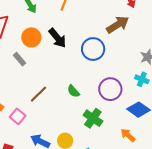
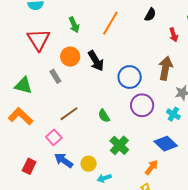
brown arrow: (118, 25) -> (165, 68), moved, turned -55
purple circle: (110, 89) -> (142, 105), moved
pink square: (18, 116) -> (54, 137), moved
orange arrow: (128, 135) -> (151, 167), turned 77

